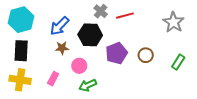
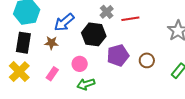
brown star: (62, 48) -> (51, 43), moved
yellow cross: (20, 80) -> (19, 72), turned 30

